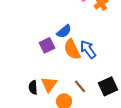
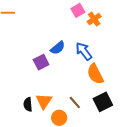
orange semicircle: (72, 49) -> (95, 74), moved
blue arrow: (88, 49) -> (84, 51), moved

